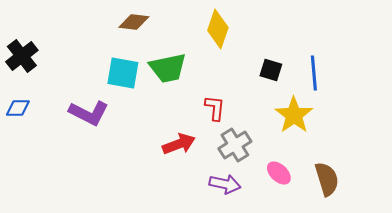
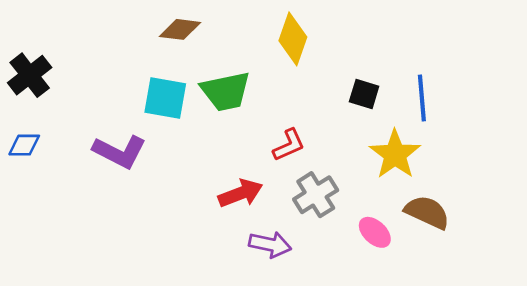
red L-shape: (215, 108) -> (289, 145), turned 60
brown semicircle: (327, 179) -> (427, 212), moved, turned -48
purple arrow: (225, 184) -> (270, 244), moved

